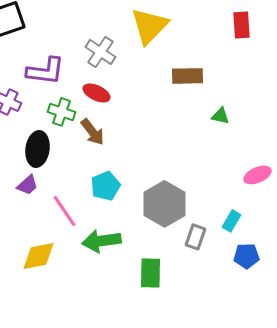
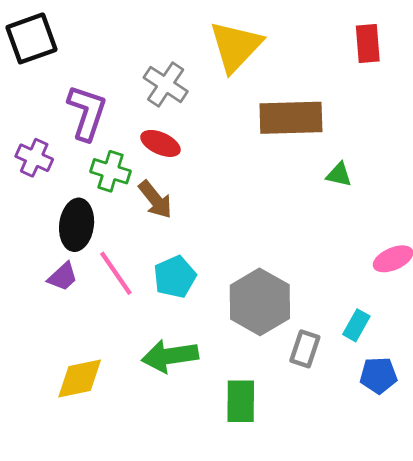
purple L-shape: (46, 71) -> (87, 113), turned -78
brown rectangle: (188, 76) -> (291, 118), size x1.4
pink line: (64, 211) -> (116, 273), moved

